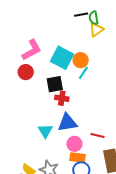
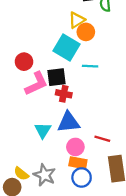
yellow triangle: (96, 30) -> (77, 20), moved
pink L-shape: (32, 50) -> (36, 84), moved
orange circle: (81, 60) -> (86, 32), moved
cyan line: (83, 73) -> (90, 66), turned 56

